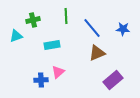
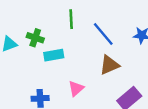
green cross: (33, 20) -> (35, 38), moved, turned 32
pink triangle: (58, 72) -> (76, 88), moved

